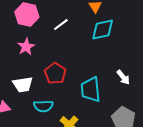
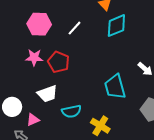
pink star: (26, 47) -> (34, 57), moved, turned -30
red pentagon: (55, 73) -> (58, 62), moved

